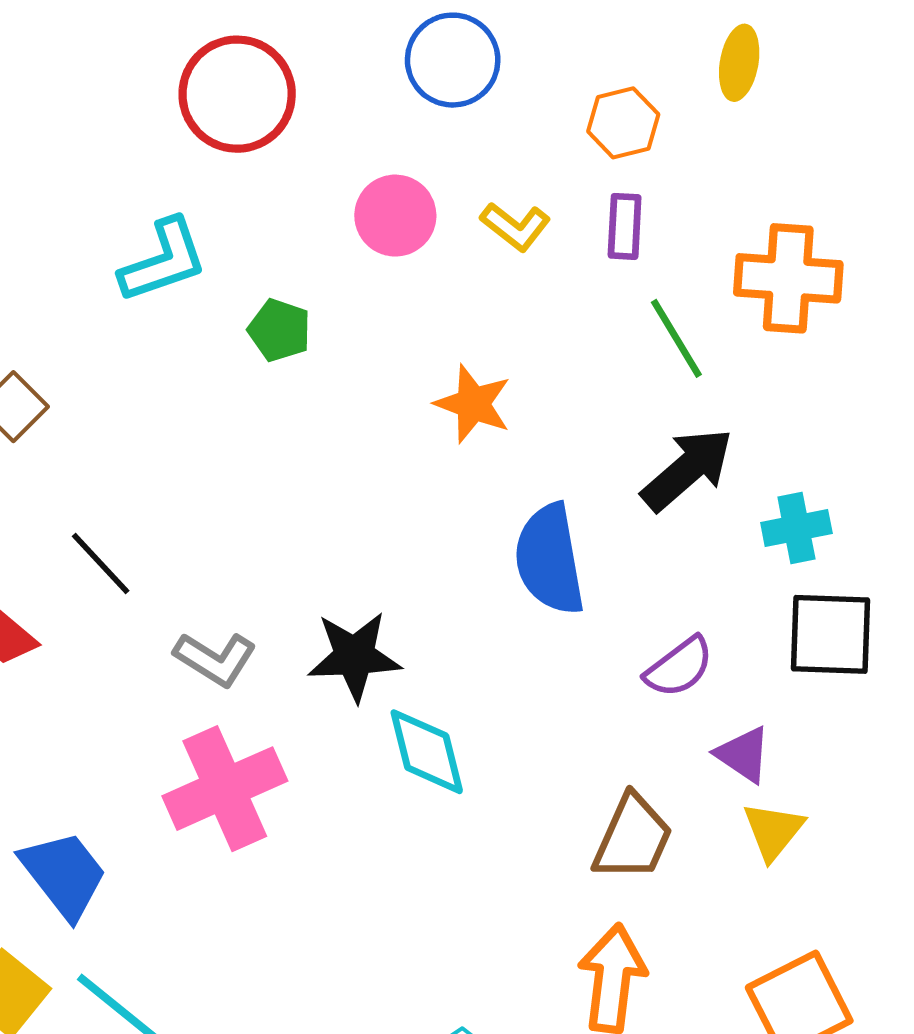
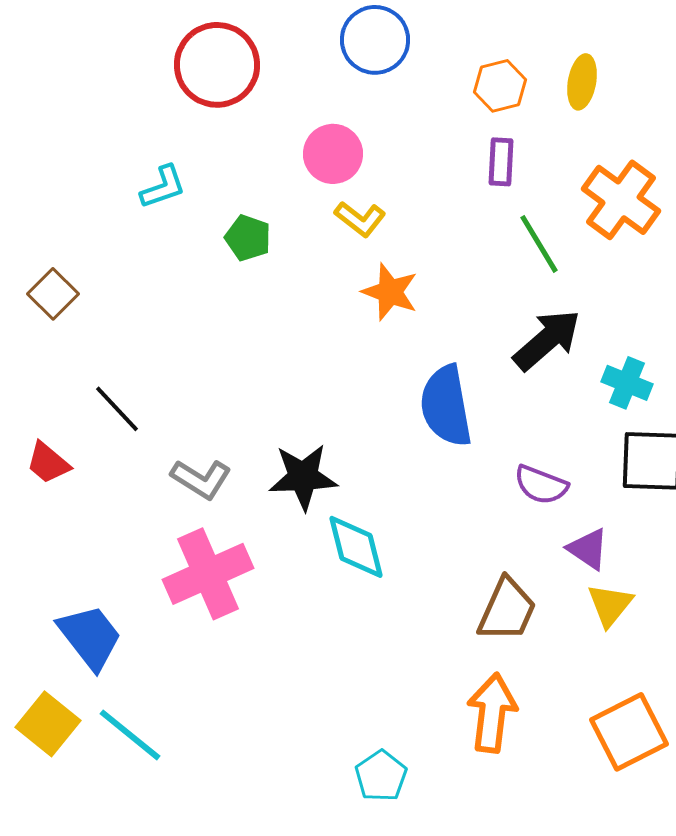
yellow ellipse: (739, 63) -> (582, 82), moved
yellow L-shape: (515, 226) -> (360, 219), moved
cyan L-shape: (163, 261) -> (163, 187), size x0.7
orange cross: (788, 278) -> (621, 200), turned 32
cyan cross: (796, 528) -> (627, 383), turned 33
purple semicircle: (679, 667) -> (541, 485), turned 58

